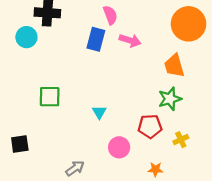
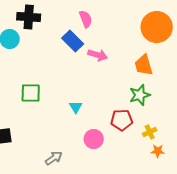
blue rectangle: (96, 39) -> (73, 41), turned -60
pink arrow: (130, 40) -> (98, 55), moved
orange star: (155, 169) -> (158, 151), moved

